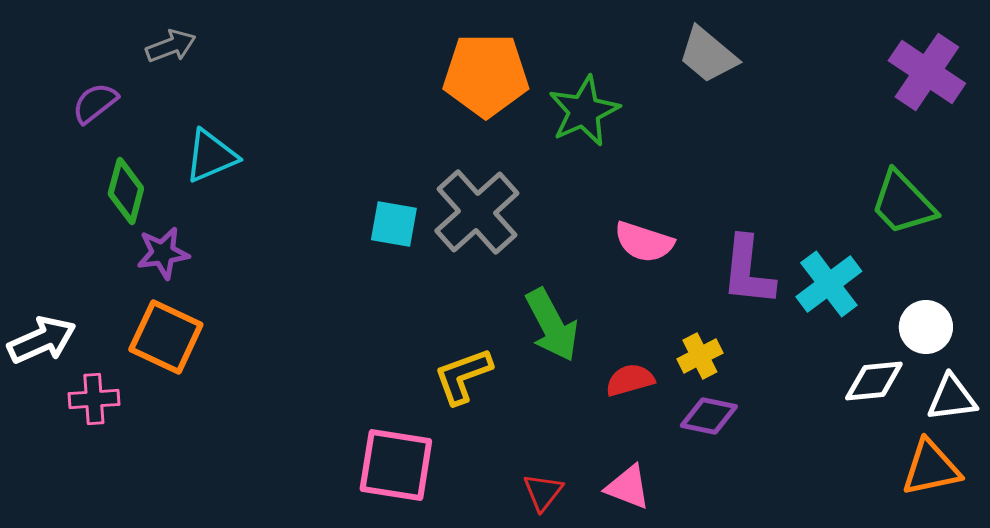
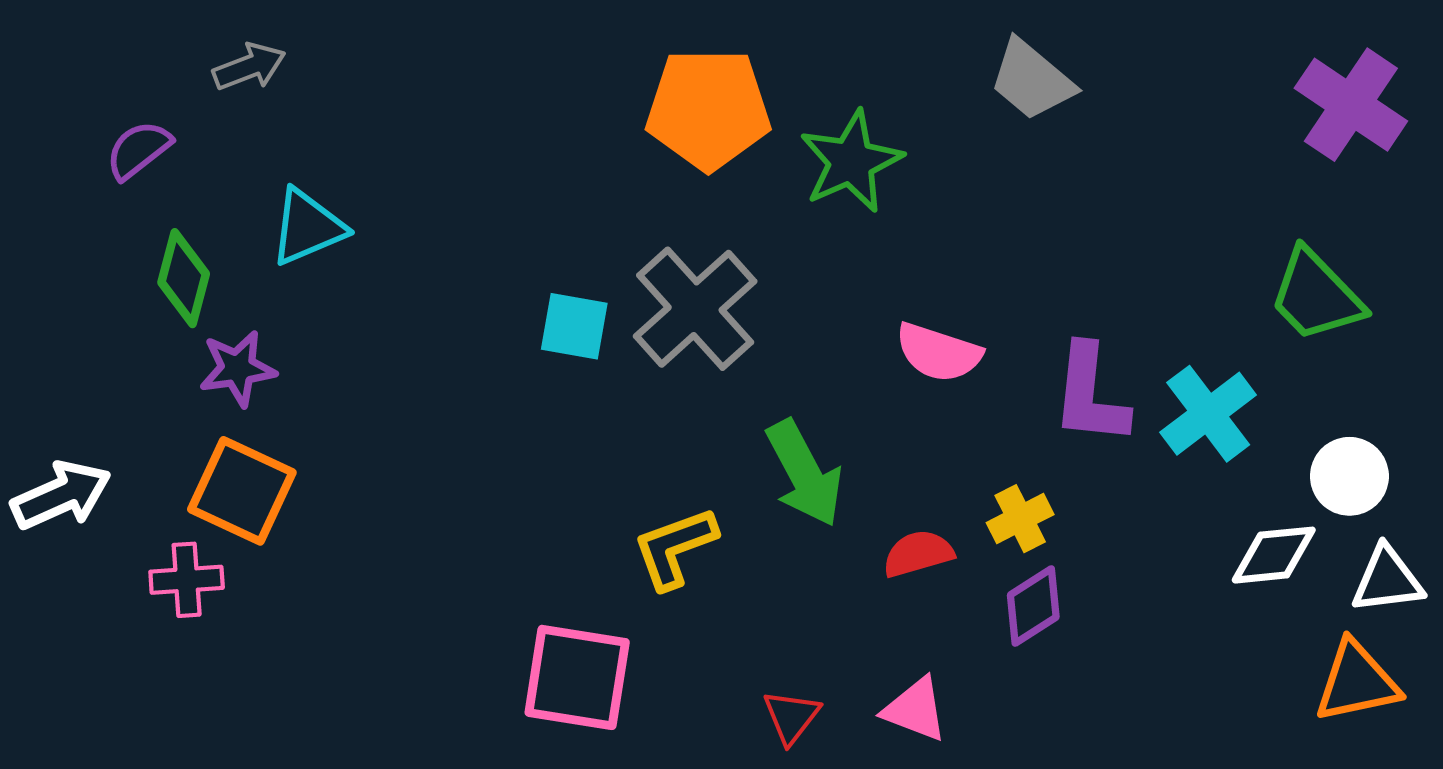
pink cross: (94, 399) -> (187, 580), moved
purple diamond: (709, 416) -> (1033, 606), turned -44

